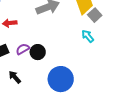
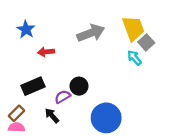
cyan arrow: (88, 36) -> (134, 58), moved
purple semicircle: (23, 49) -> (63, 97), moved

